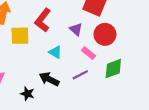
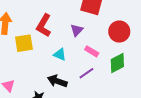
purple triangle: (76, 29) -> (77, 30), turned 40
red circle: (105, 34) -> (119, 32), moved

